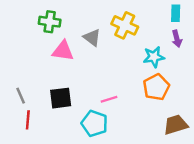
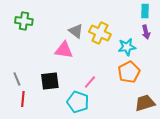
green cross: (50, 22) -> (24, 21), moved
yellow cross: (125, 25) -> (100, 33), moved
pink triangle: (63, 51) -> (64, 50), moved
pink line: (109, 99) -> (90, 82), turned -32

